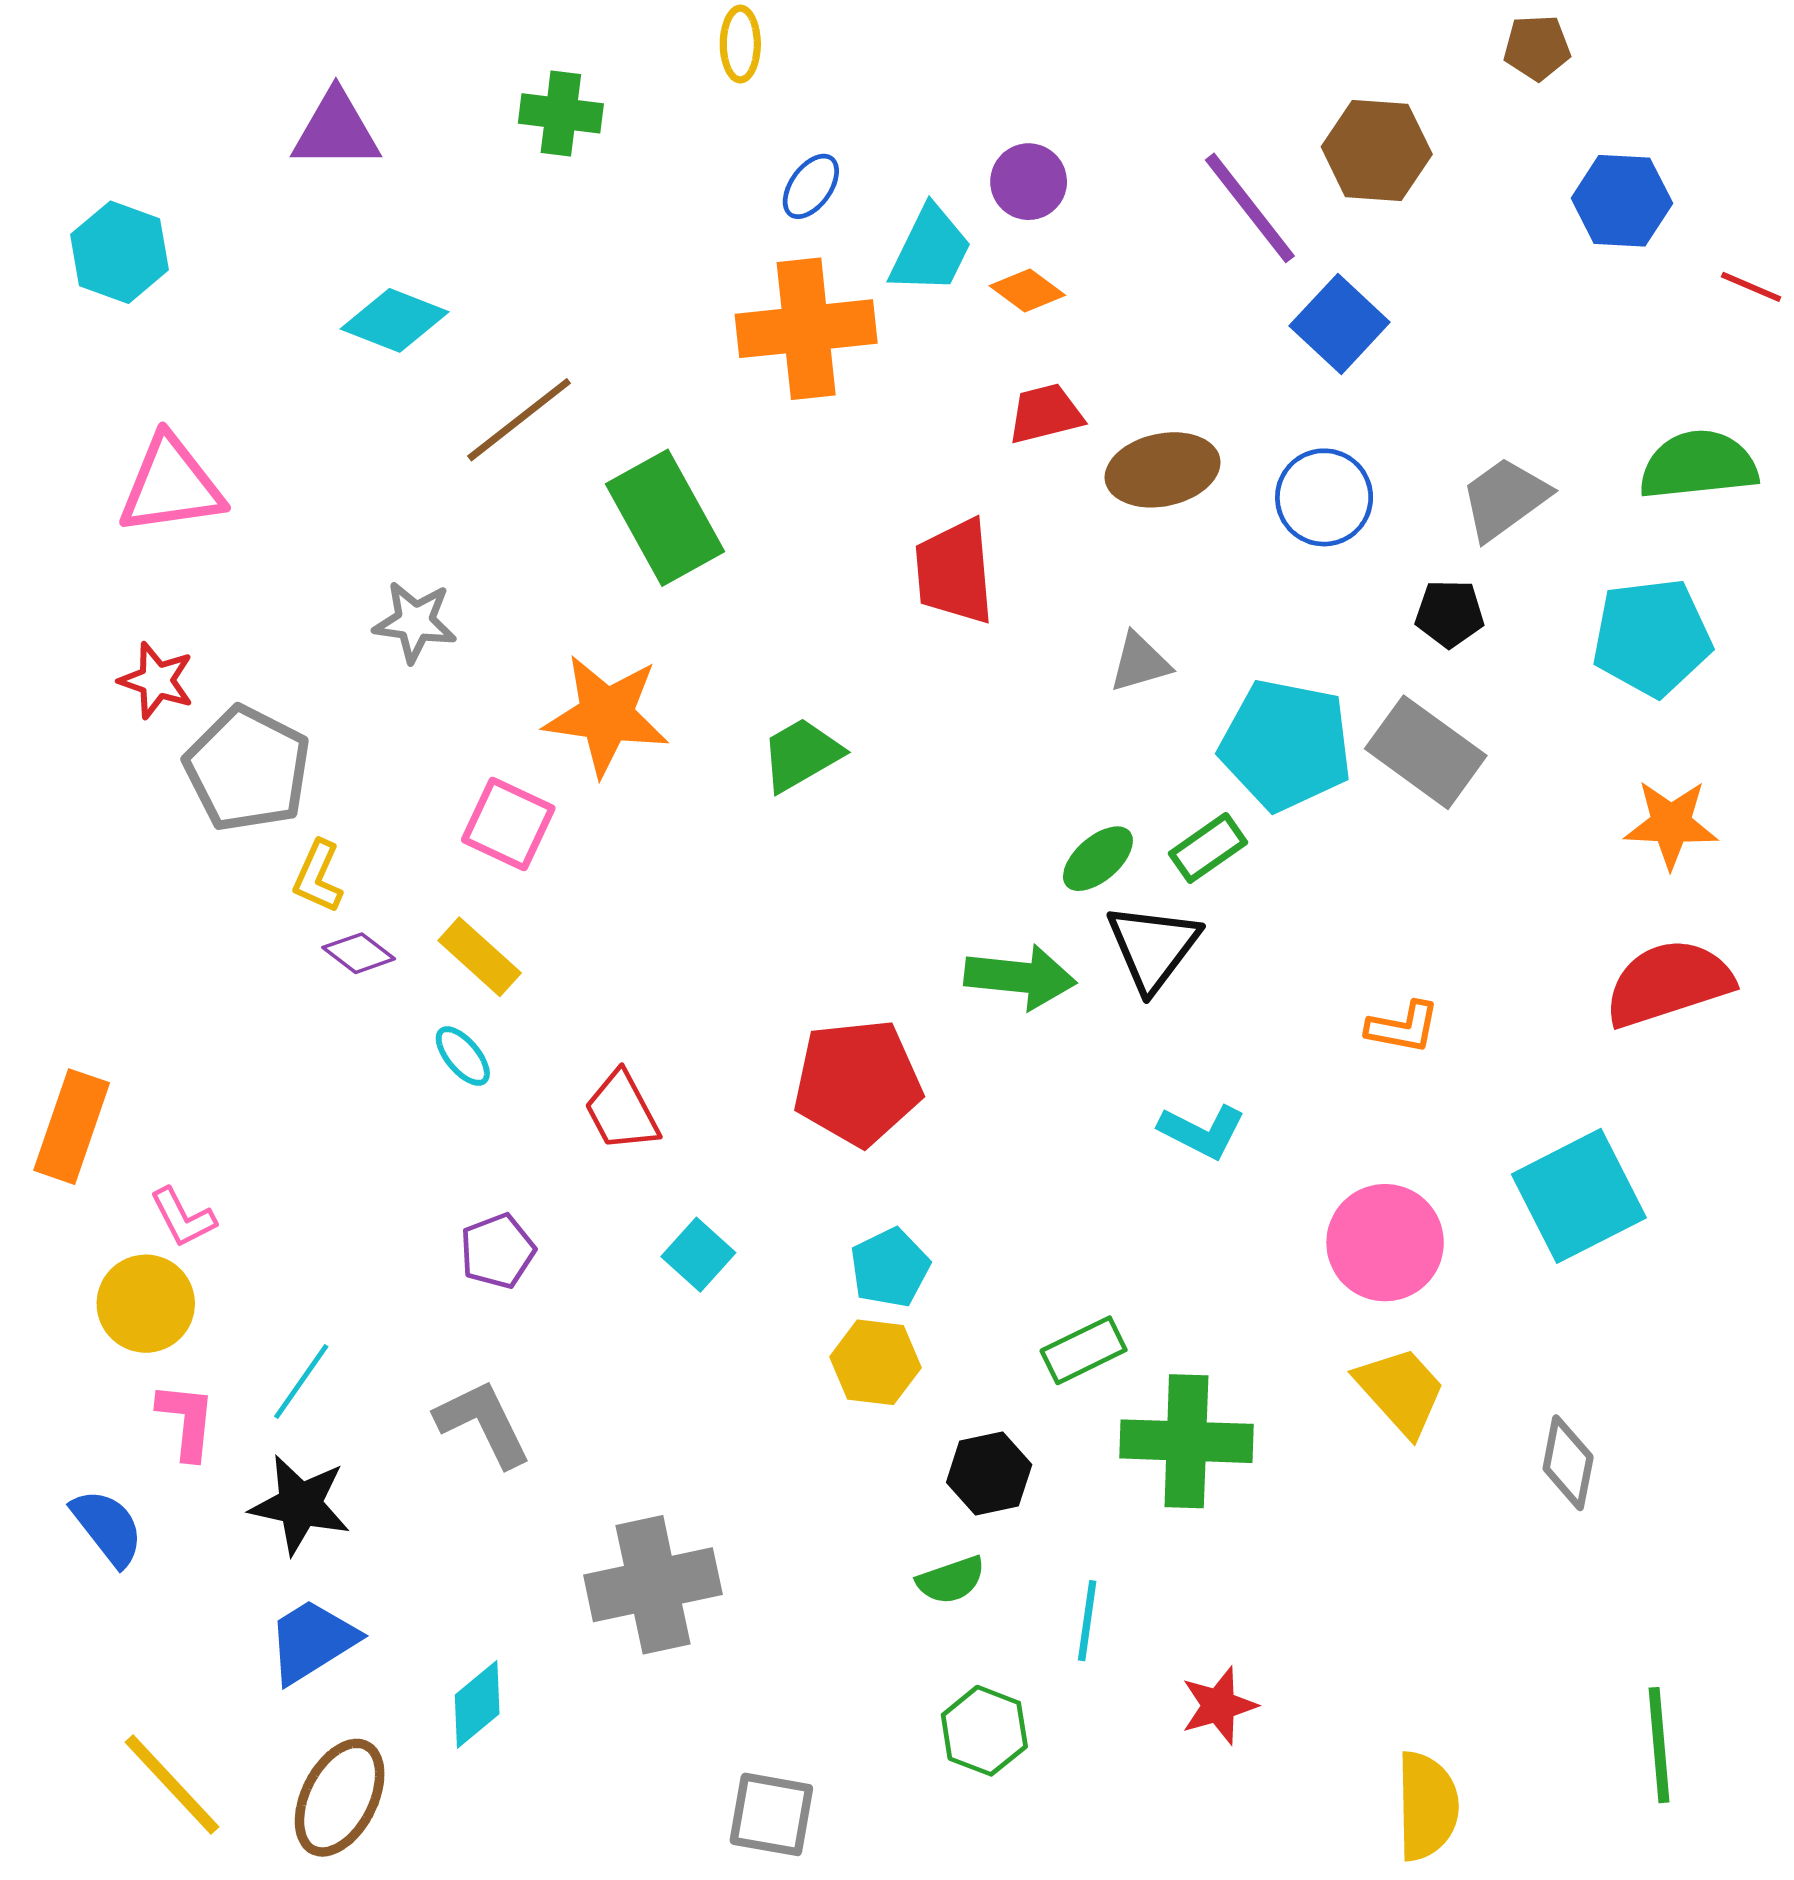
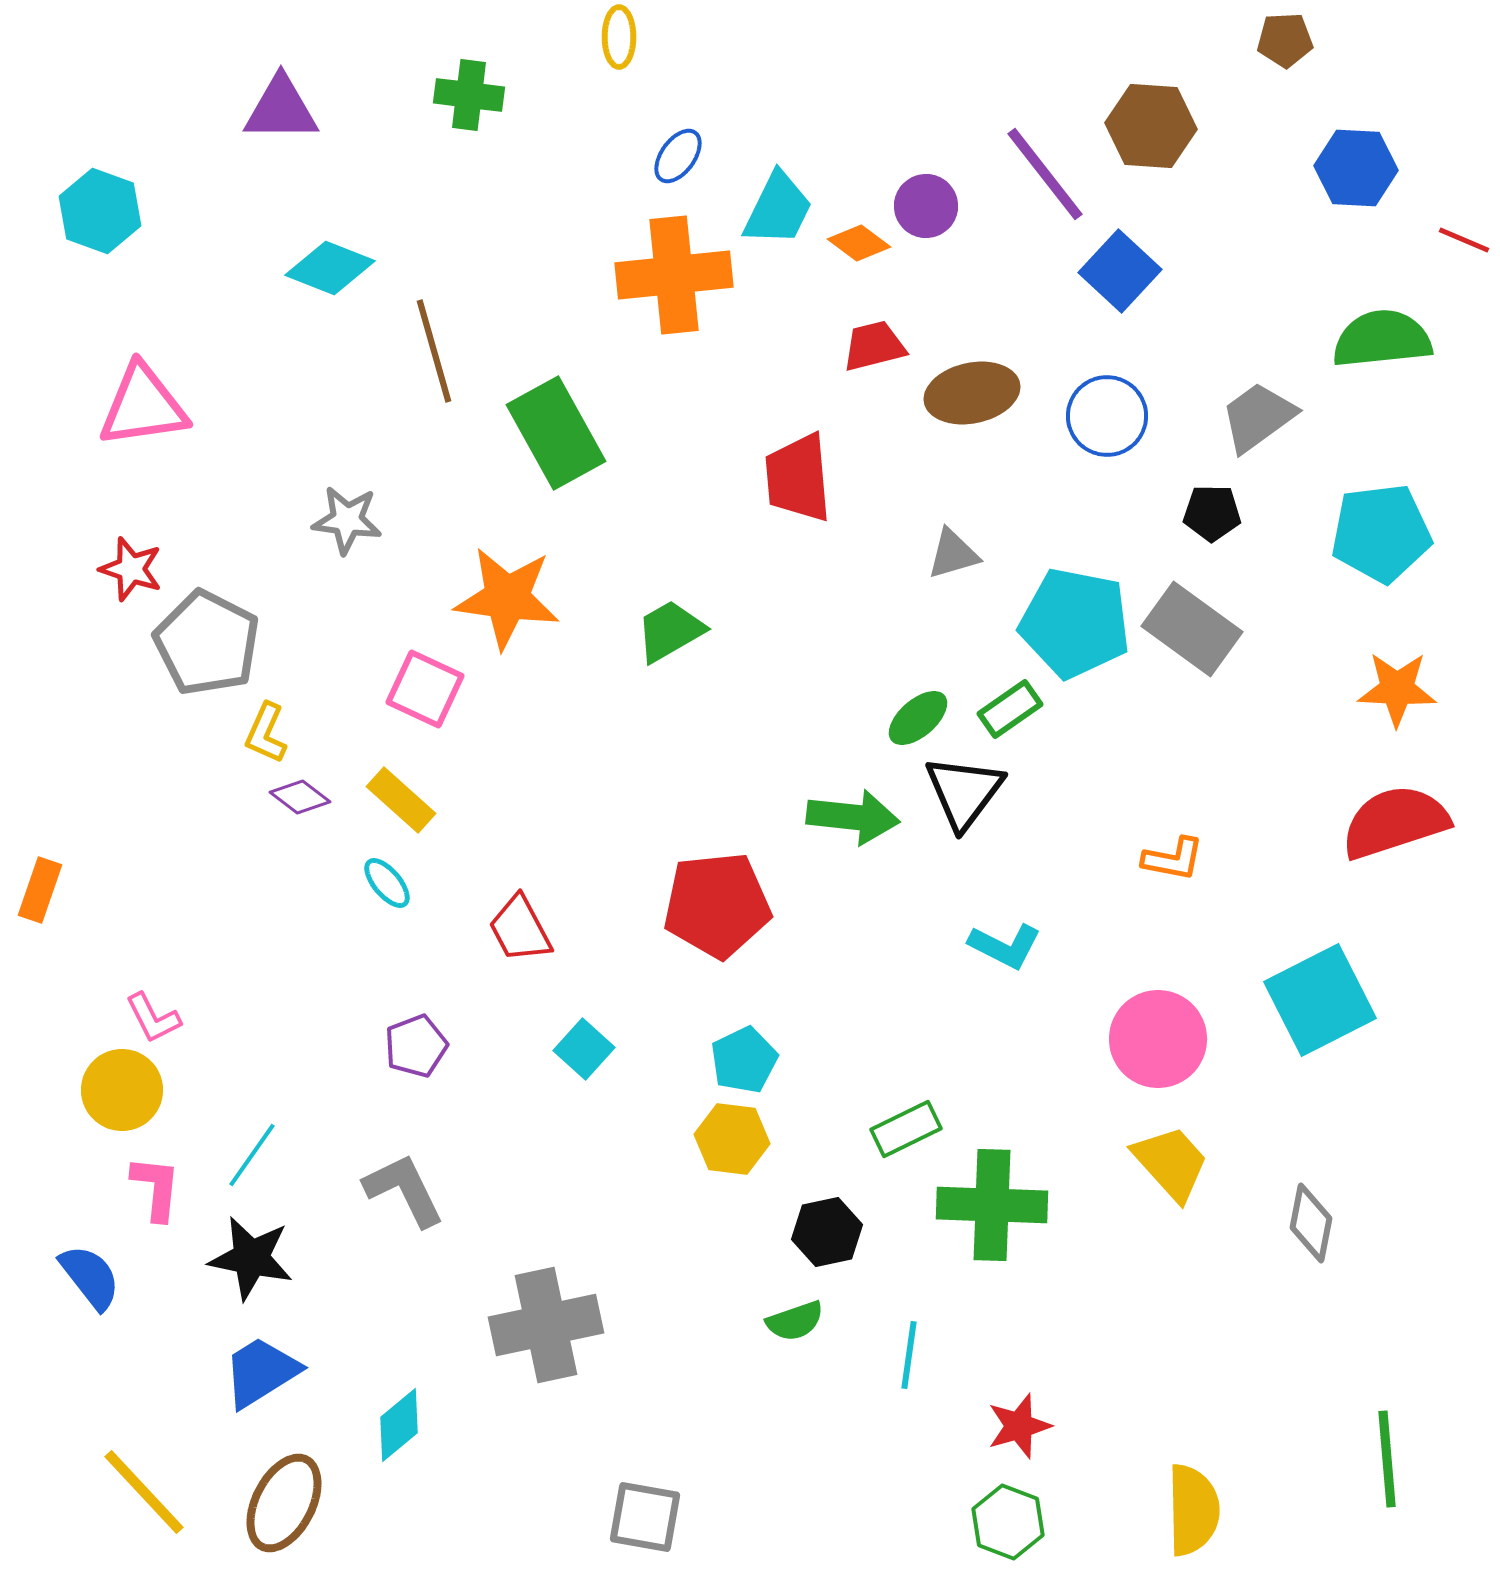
purple circle: (1029, 182) -> (926, 206), moved
brown line: (519, 420) -> (434, 351), turned -68
green semicircle: (1698, 465) -> (1382, 339), moved
orange rectangle: (72, 1127) -> (40, 890), moved, size x0.7
green hexagon: (984, 1731) -> (1008, 1522), moved

